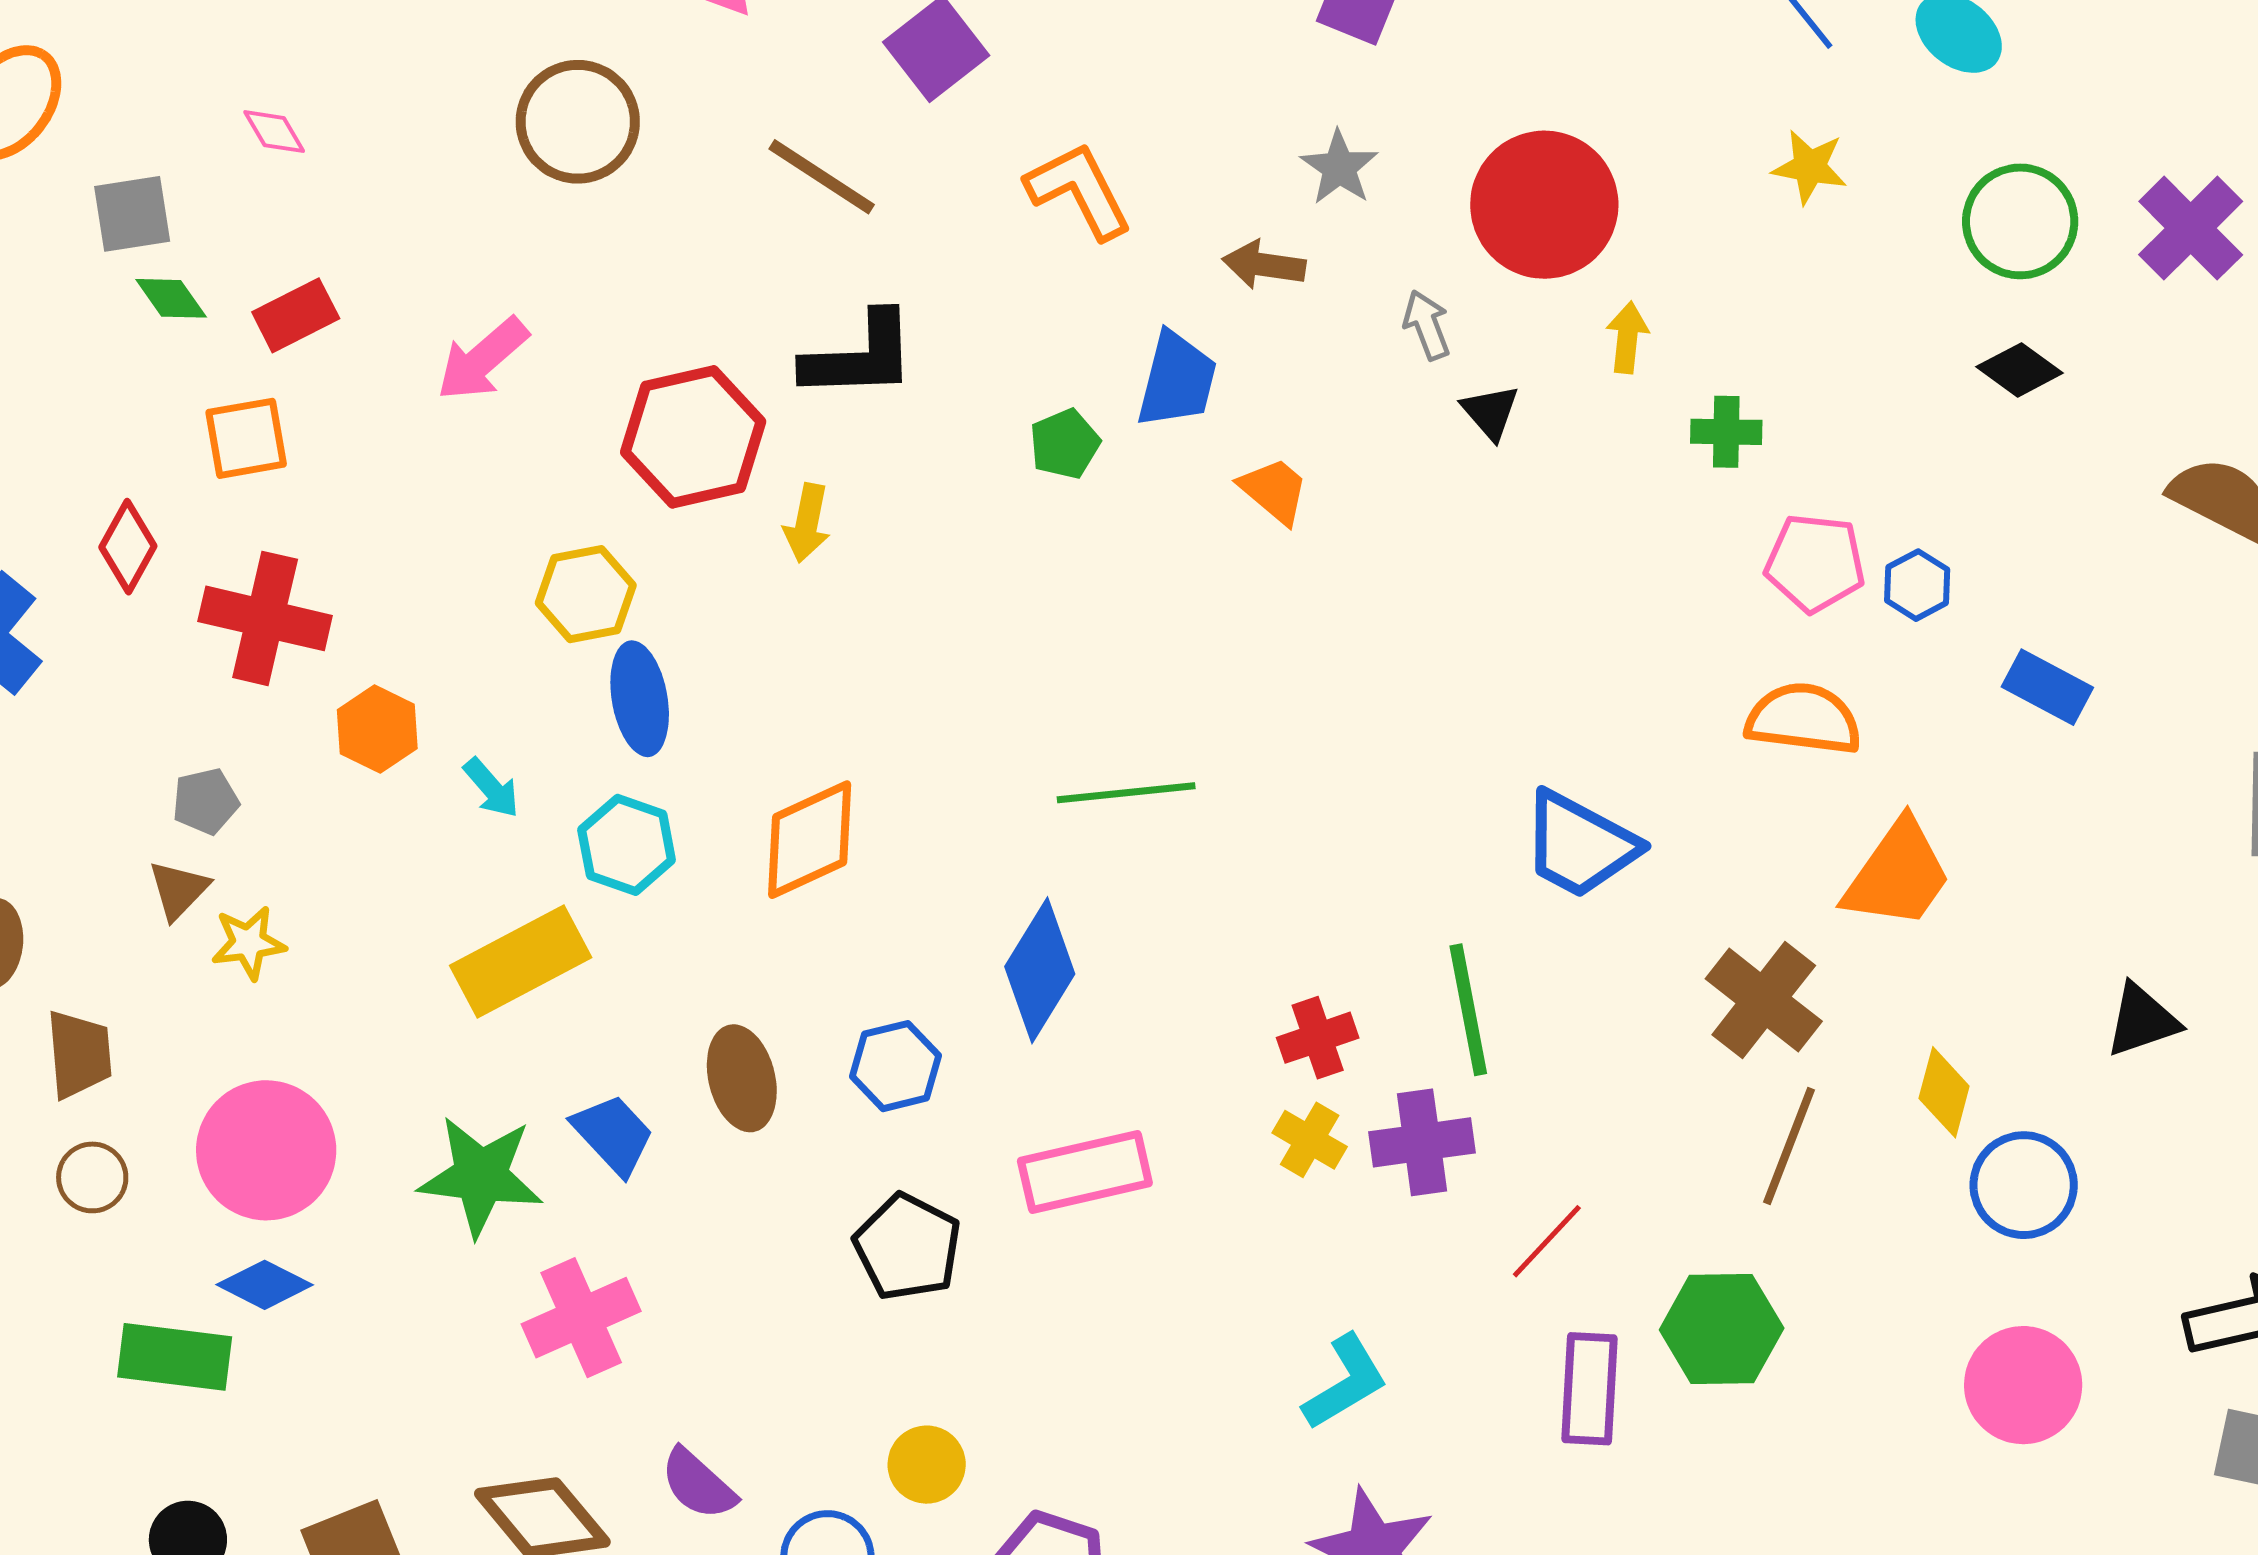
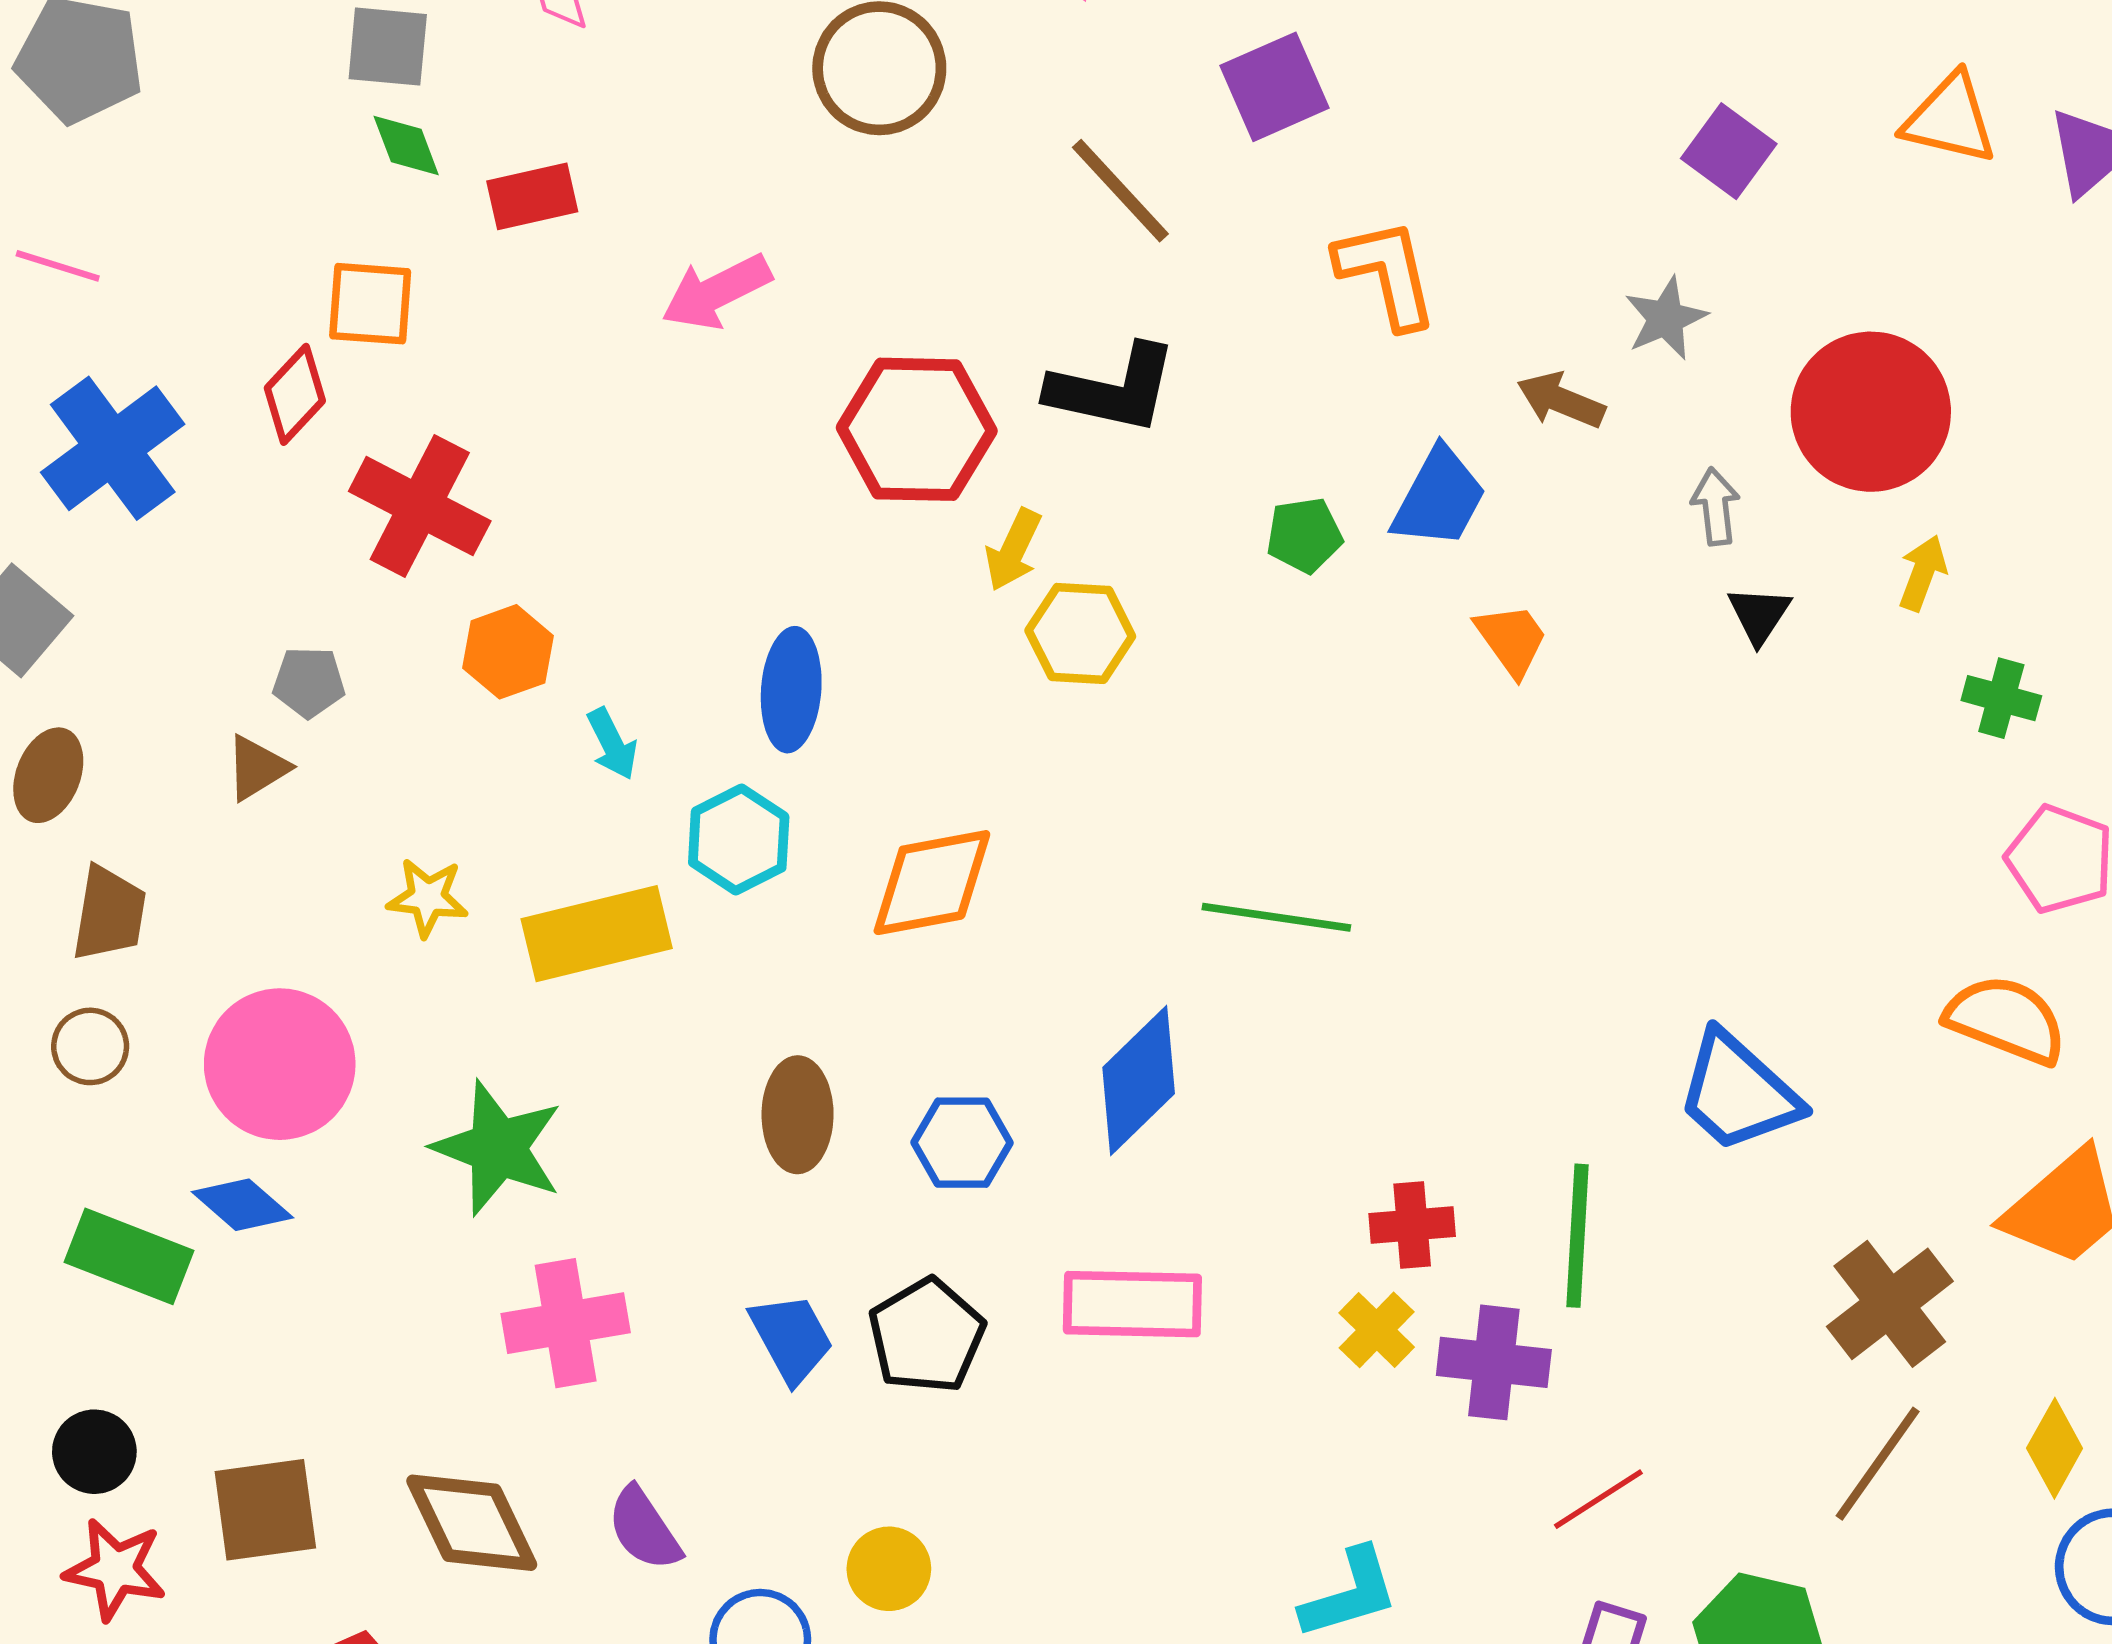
orange square: (246, 438) -> (370, 304), moved
yellow hexagon: (586, 594) -> (1080, 633), moved
yellow star: (248, 943) -> (428, 898), moved
blue trapezoid: (613, 1134) -> (791, 1338), moved

